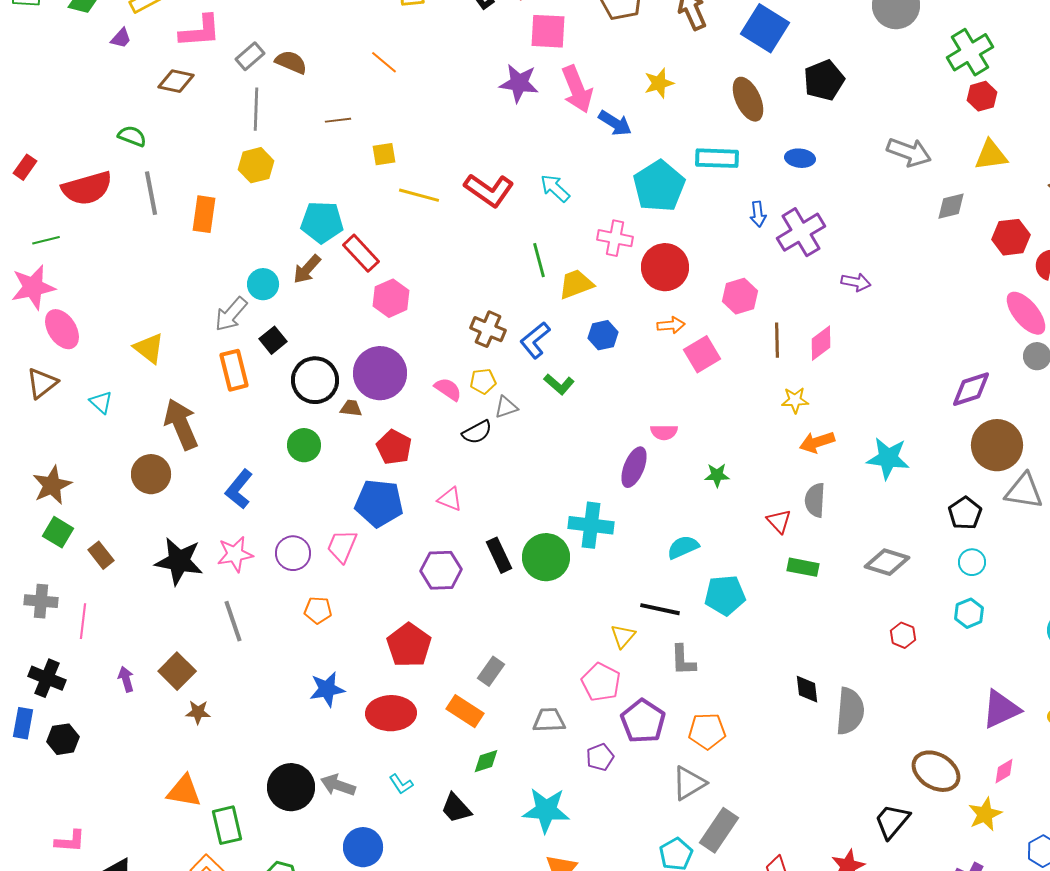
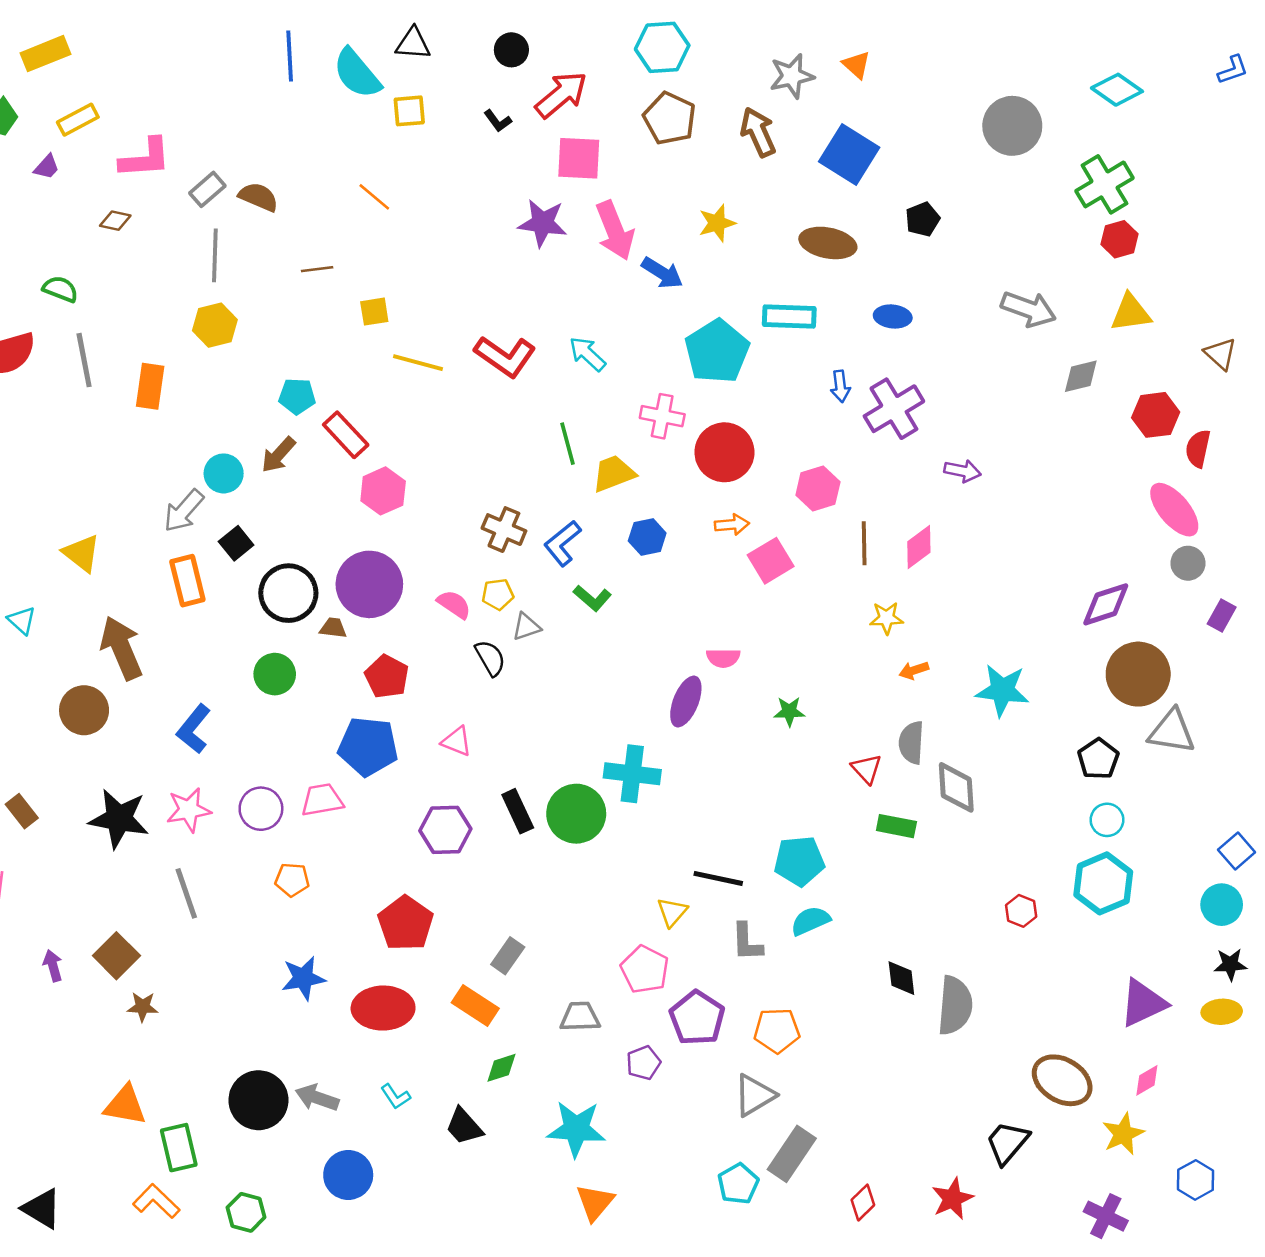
black pentagon: (824, 80) -> (923, 219), size x0.7
brown diamond: (176, 81) -> (115, 221), size x0.7
brown ellipse: (748, 99) -> (828, 243), turned -54
cyan pentagon: (322, 222) -> (297, 396), size x0.7
black semicircle: (477, 432) -> (490, 658), turned -92
orange arrow: (817, 442) -> (914, 670), size x0.7
pink trapezoid: (342, 546) -> (322, 800), turned 57
cyan semicircle: (683, 547) -> (810, 921), moved
gray diamond: (887, 562) -> (956, 787), moved, turned 69
cyan hexagon: (969, 613) -> (1103, 883), size x1.6

